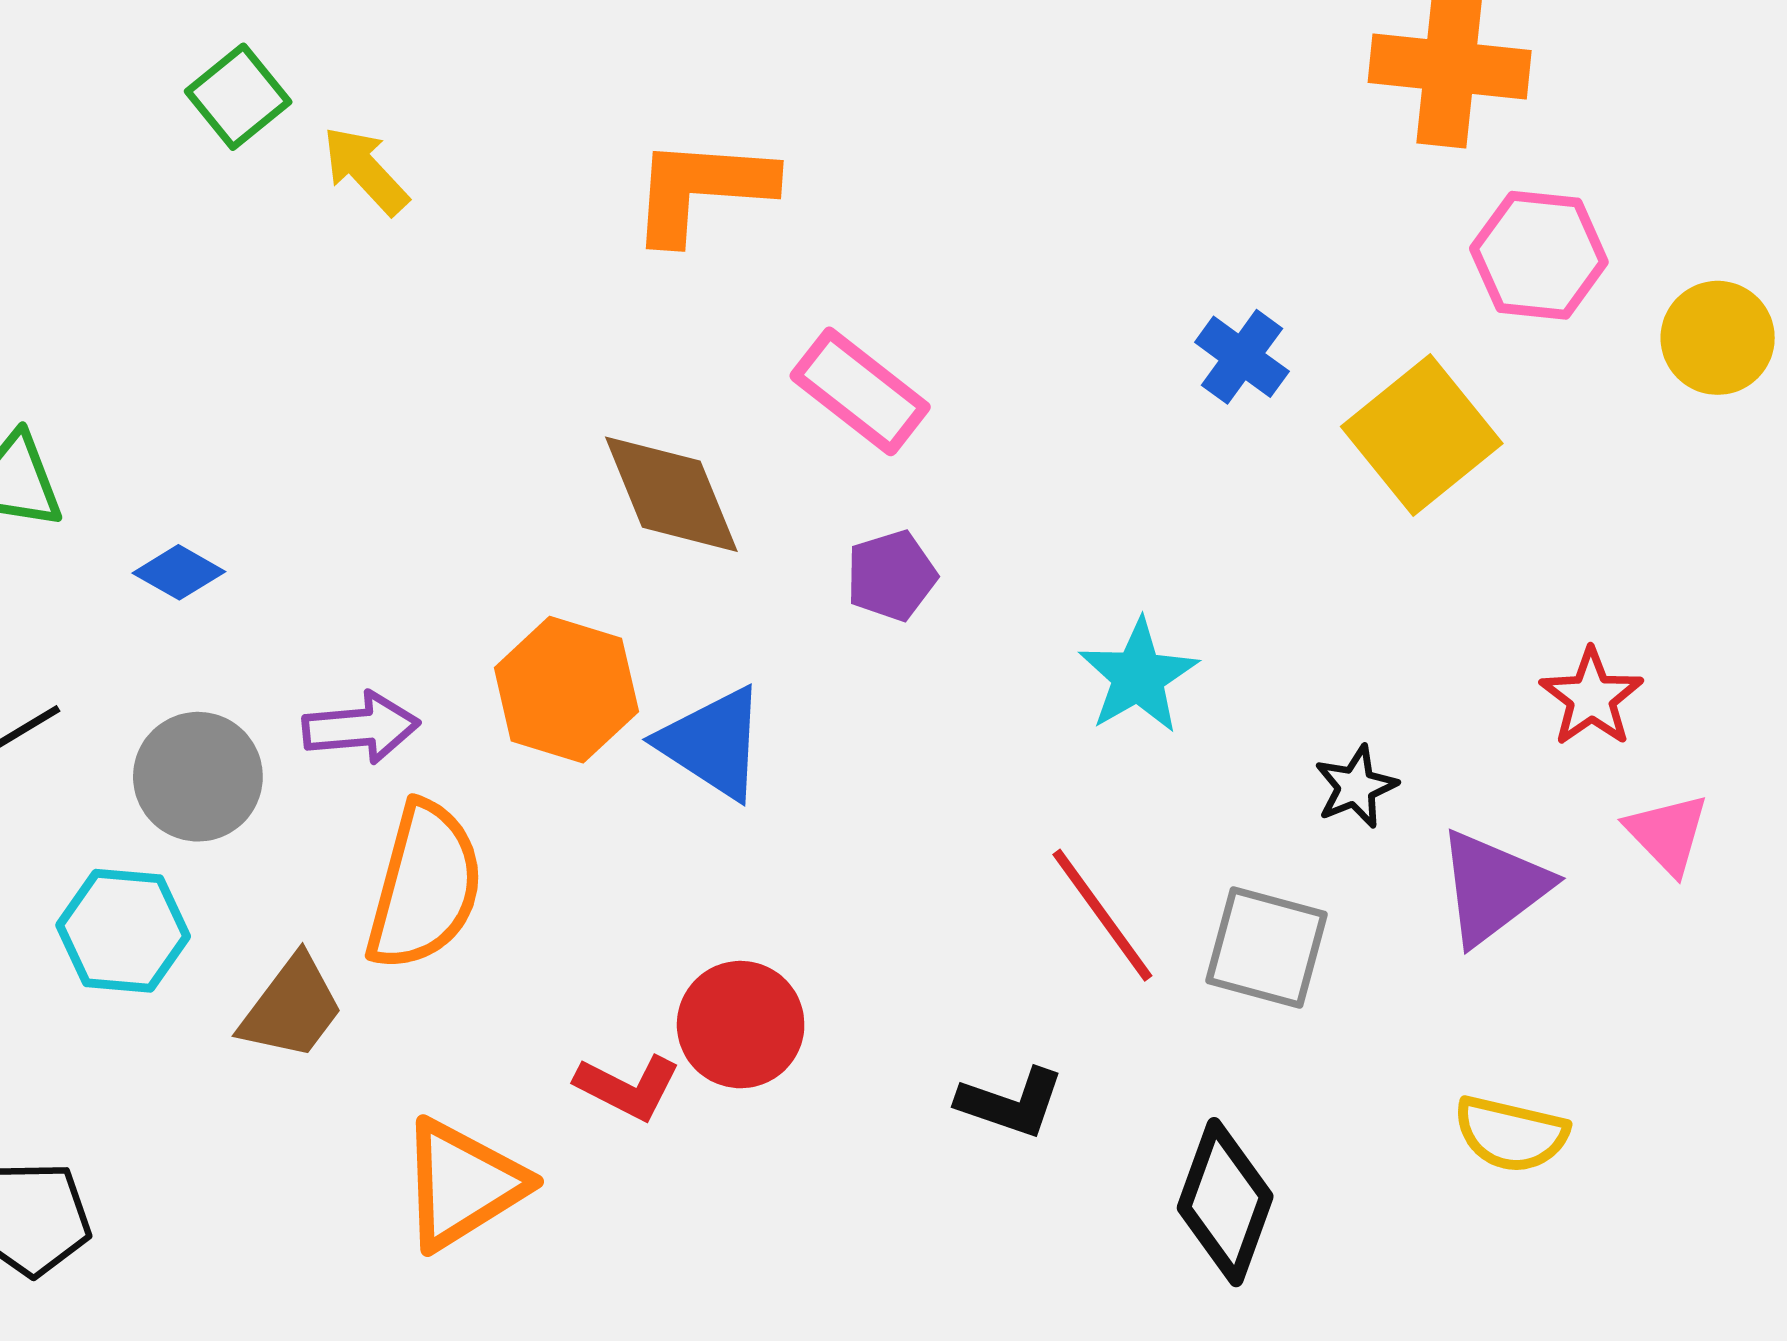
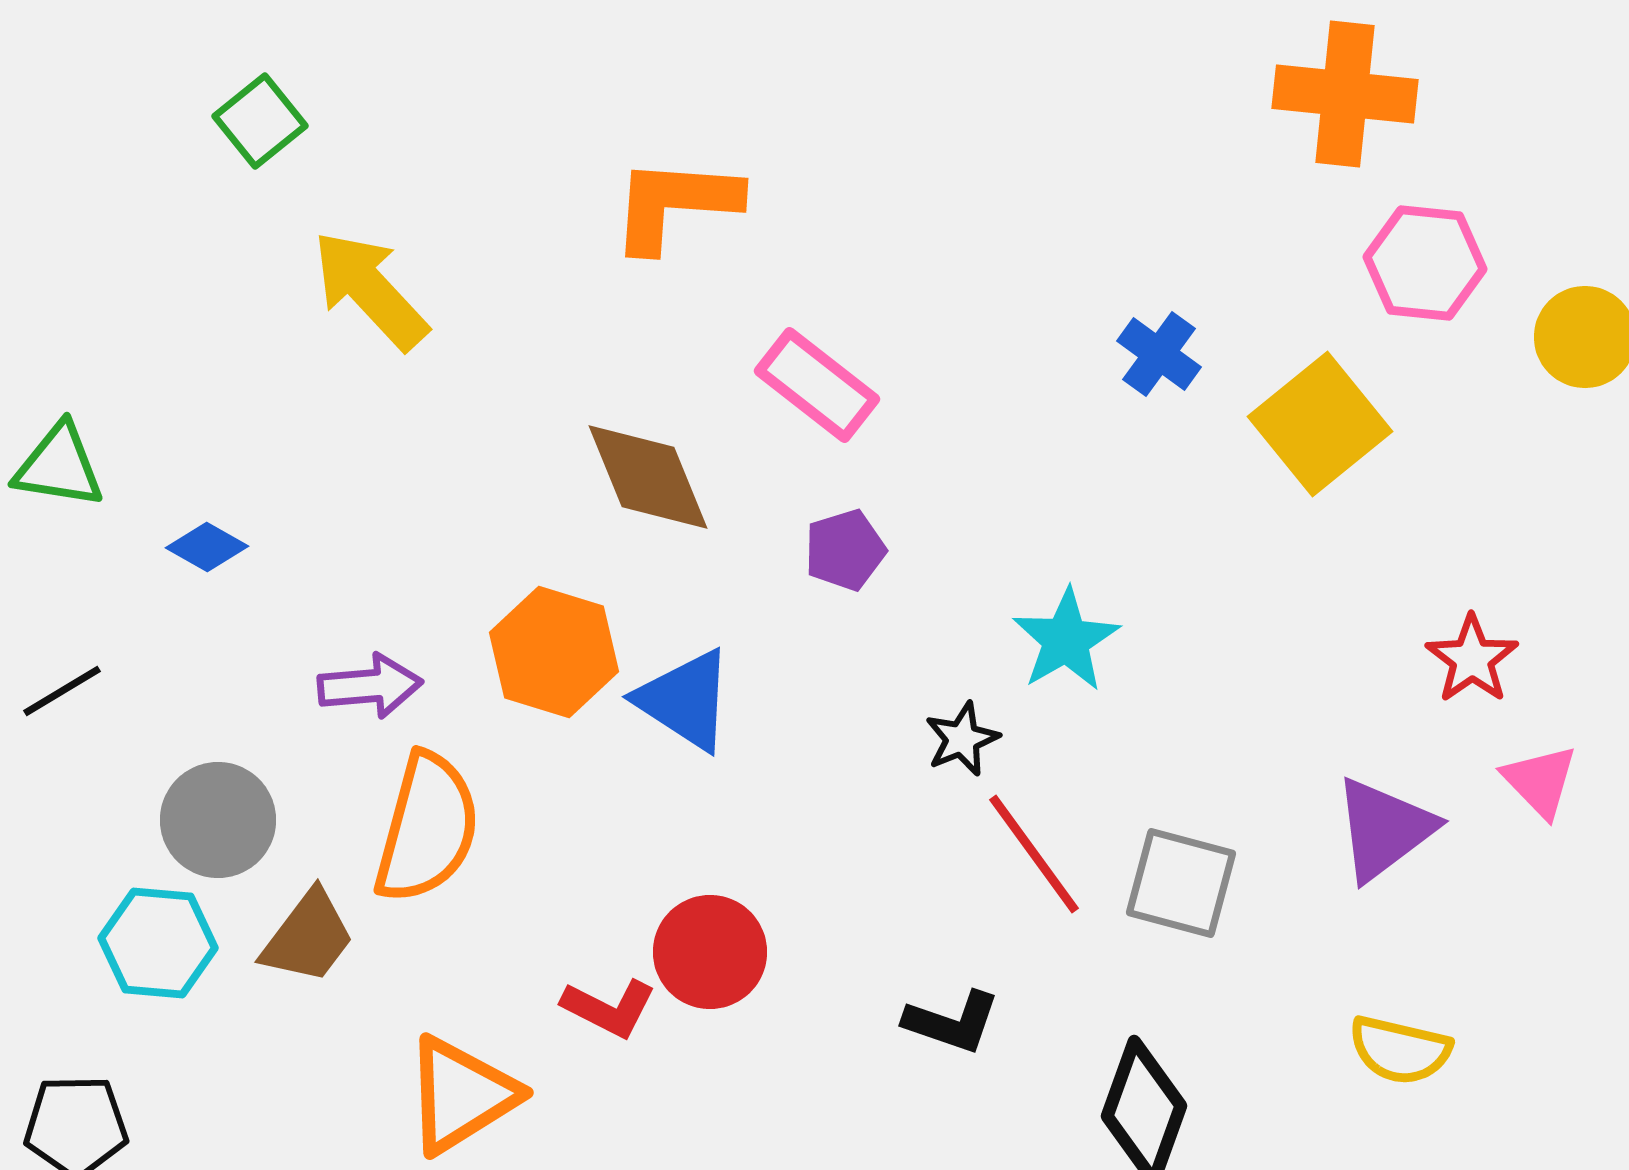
yellow arrow: (365, 170) -> (370, 290), moved, size x1.5
gray circle: (198, 777) -> (218, 820), moved
black star: (1356, 787) -> (962, 739), moved
cyan hexagon: (123, 931) -> (158, 943), moved

